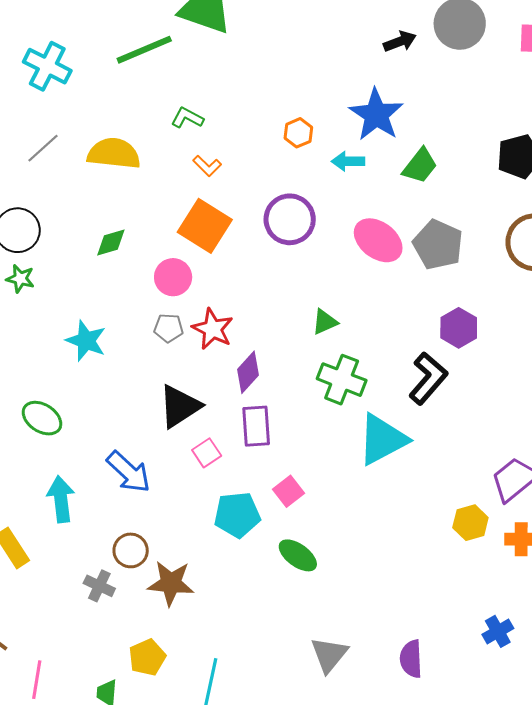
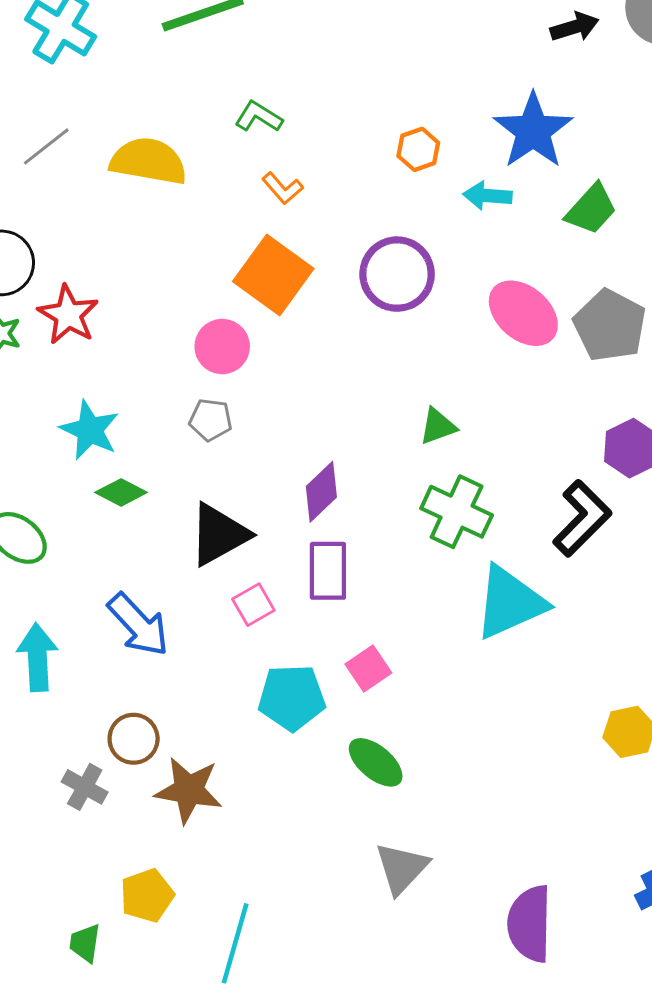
green diamond: (111, 243) -> (121, 492), moved, turned 40
red star: (213, 329) -> (68, 315), moved
gray triangle: (329, 655) -> (402, 868), moved
purple semicircle: (411, 659) -> (530, 924), size x1.4

